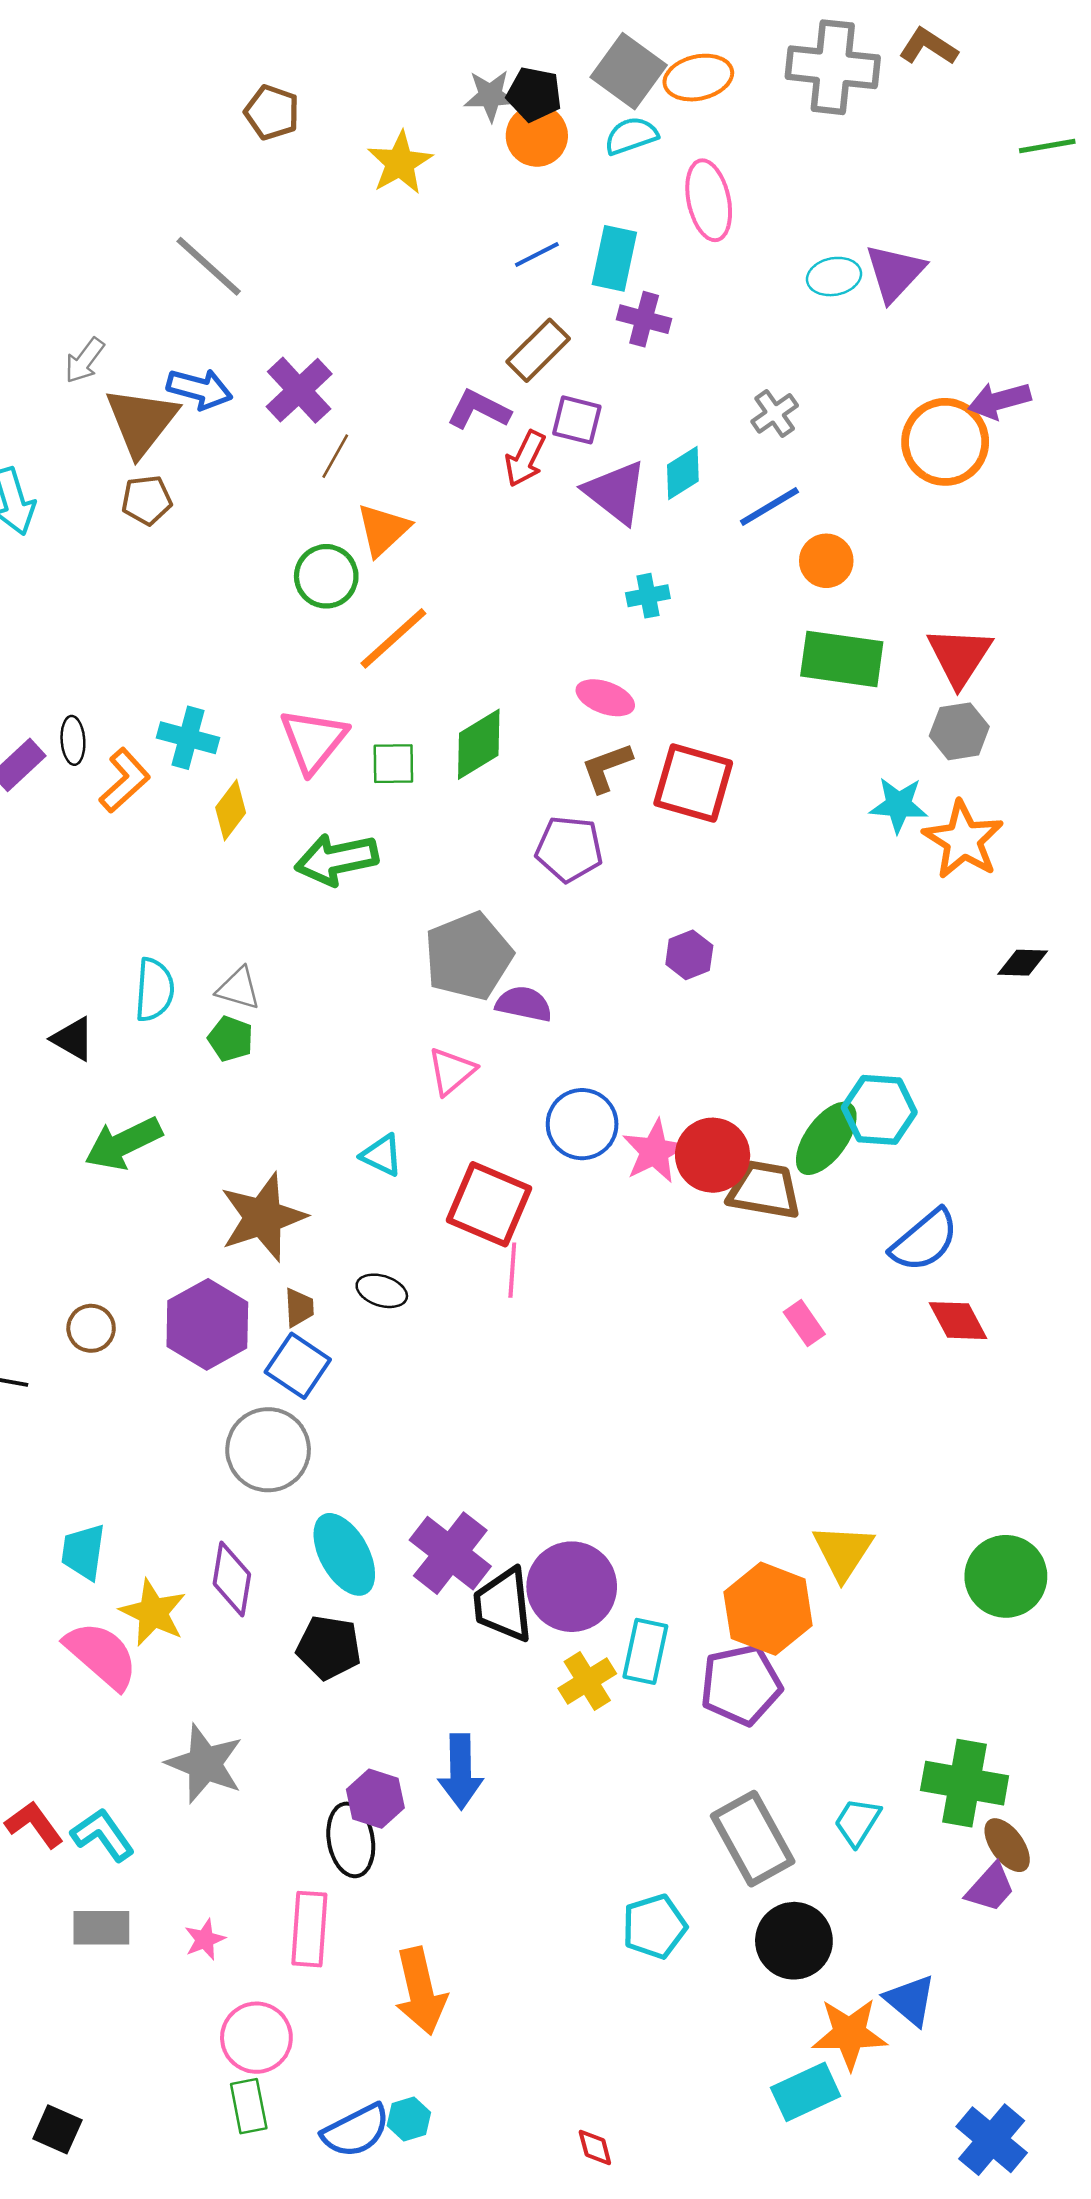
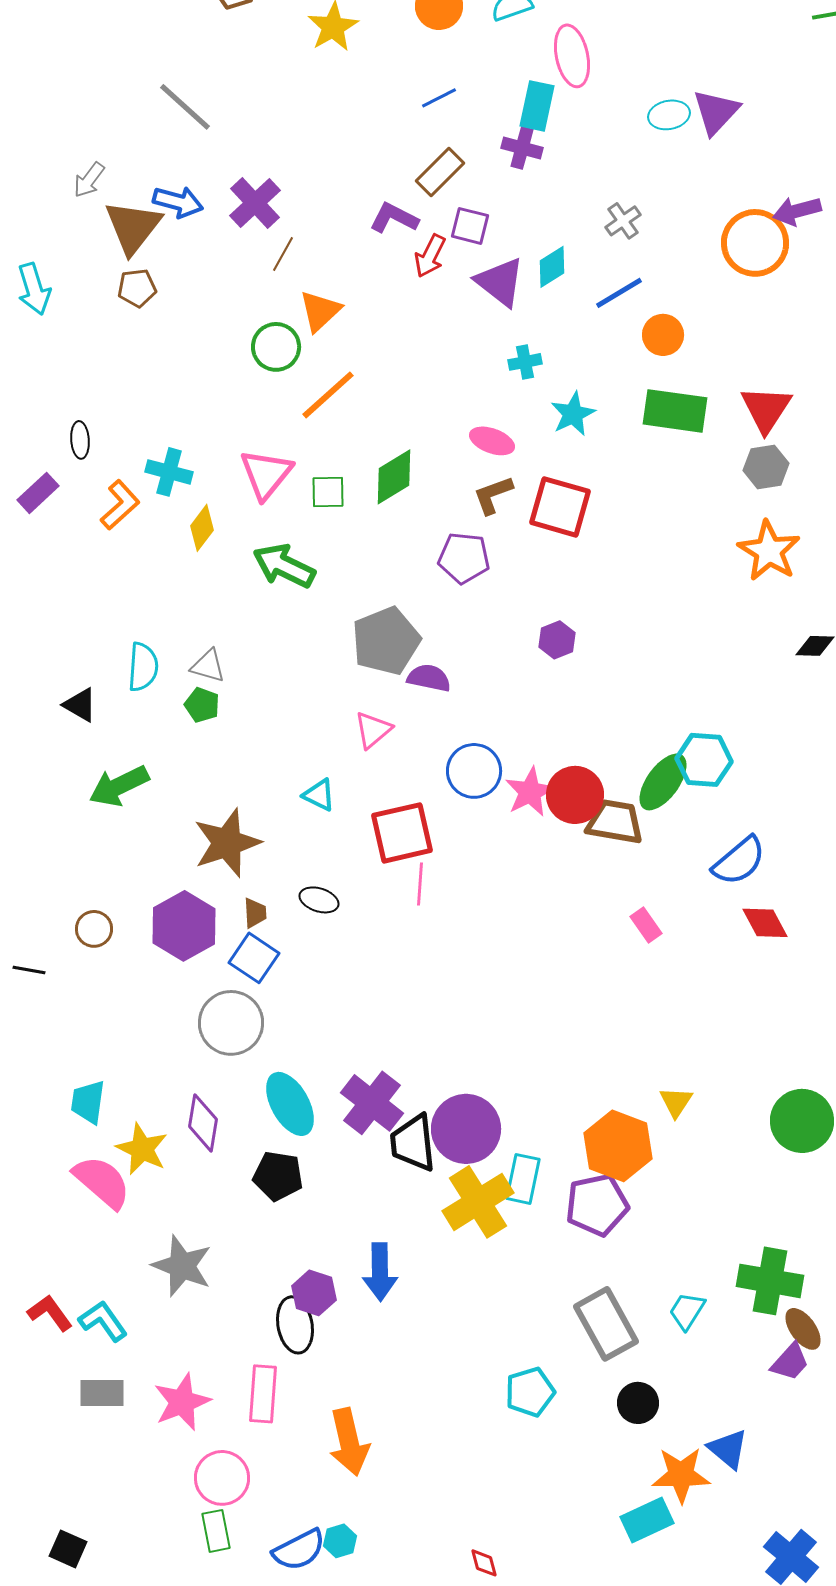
cyan rectangle: (614, 258) -> (537, 106), moved
black ellipse: (73, 740) -> (80, 440), moved
cyan star: (899, 805) -> (573, 414), moved, turned -30
green arrow: (337, 859) -> (284, 566), turned 38
red square: (489, 1204) -> (402, 833), turned -36
yellow triangle: (843, 1552) -> (676, 1102), size x0.7
yellow cross: (587, 1681) -> (478, 1202), size x1.6
pink star: (205, 1939) -> (182, 1402), size x1.8
black circle: (794, 1941) -> (638, 1403), size x0.7

